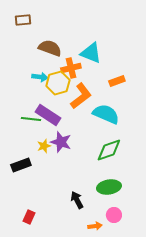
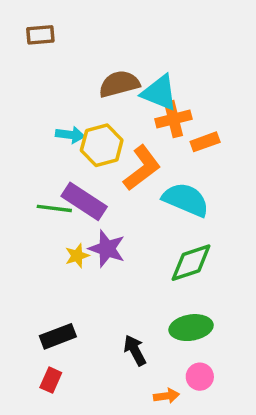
brown semicircle: (50, 48) -> (119, 84), moved, turned -35
orange cross: (71, 68) -> (173, 119), moved
black rectangle: (21, 165) -> (58, 336), moved

